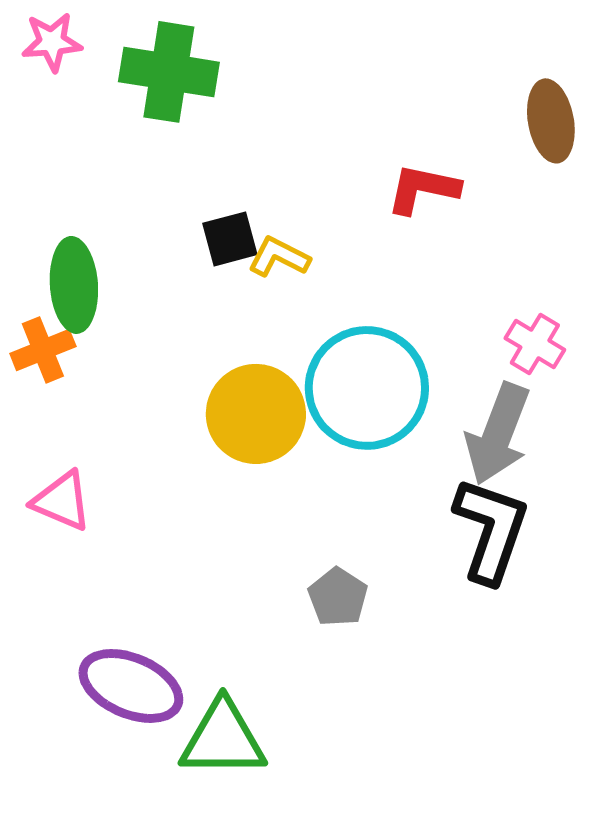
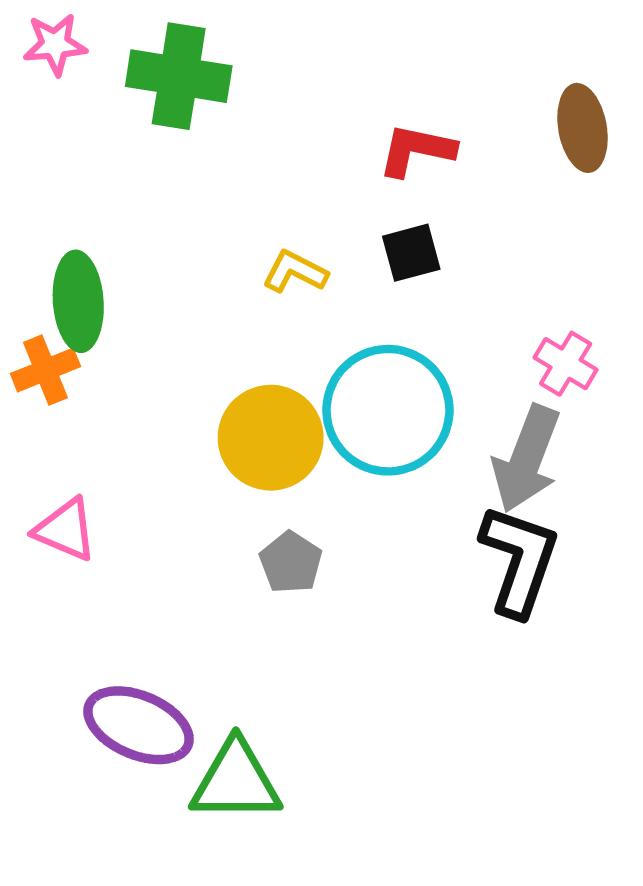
red L-shape: (423, 189) -> (417, 150), moved
black square: (230, 239) -> (411, 253), moved
gray pentagon: (338, 597) -> (291, 562), moved

